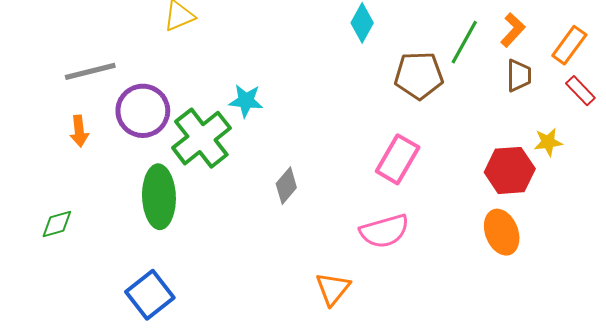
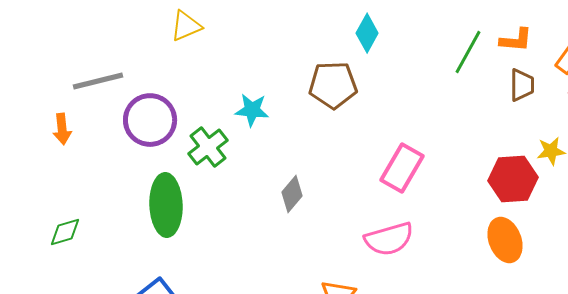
orange L-shape: (513, 30) -> (516, 40), turned 52
brown pentagon: (419, 75) -> (333, 85), moved
orange arrow: (79, 131) -> (62, 129), moved
green cross: (201, 138) -> (208, 147), size x0.7

